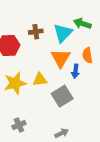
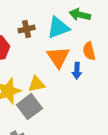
cyan triangle: (63, 33) -> (58, 28), turned 30
gray square: (62, 96) -> (29, 107), moved

